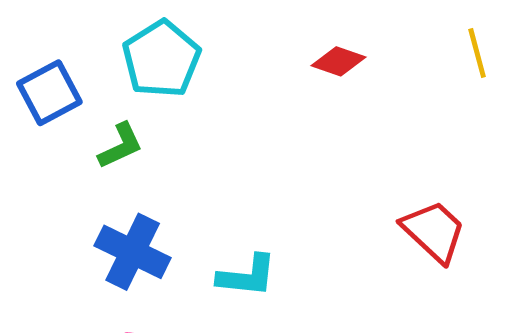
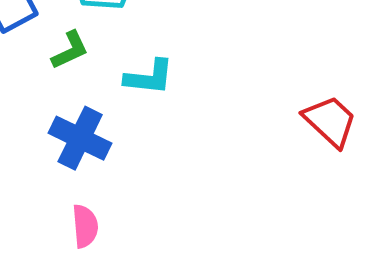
cyan L-shape: (247, 276) -> (149, 77), moved

